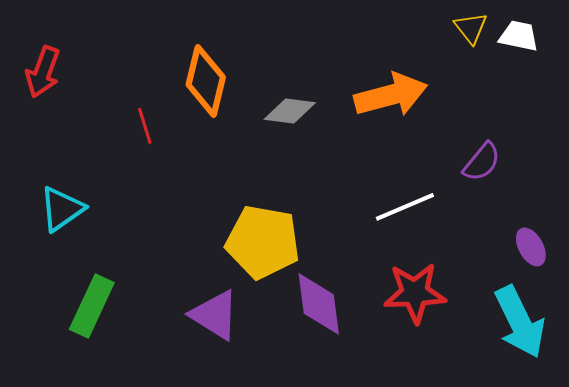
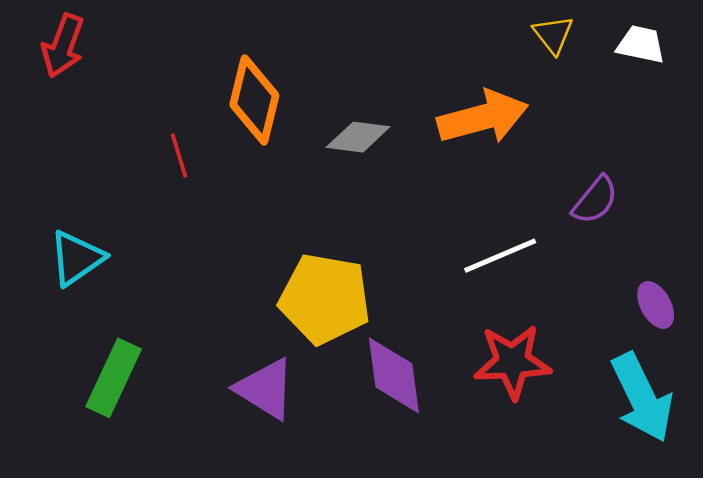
yellow triangle: (471, 28) -> (553, 35), moved
red arrow: (43, 72) -> (63, 46), moved

